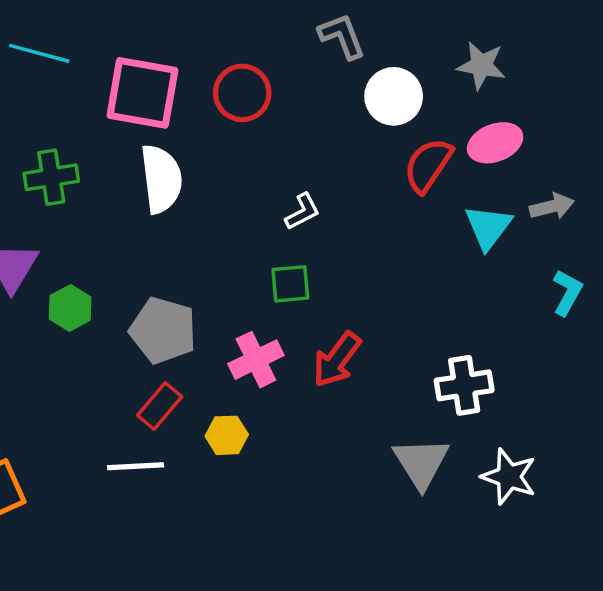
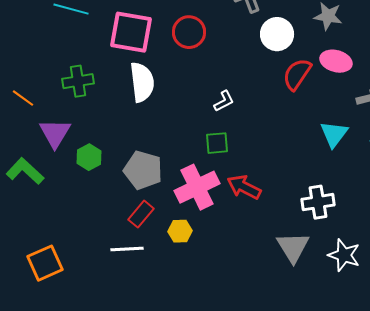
pink ellipse: (495, 143) -> (336, 61), turned 36
cyan triangle: (488, 227) -> (334, 134), moved
pink cross: (256, 360) -> (197, 187), size x1.4
red arrow: (337, 360) -> (244, 187), turned 80

